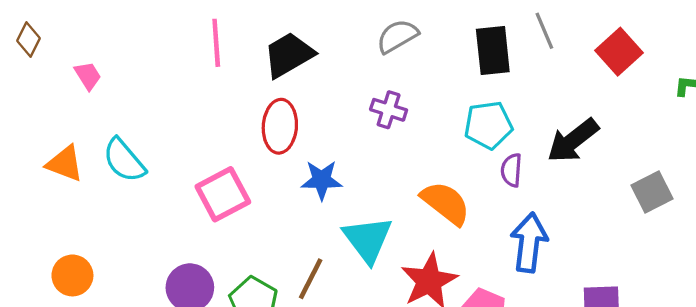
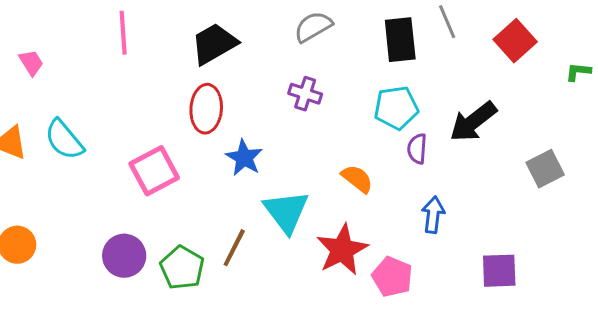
pink line: (216, 43) -> (123, 33), moved
blue star: (322, 180) -> (244, 158), turned 30
orange semicircle: (446, 203) -> (357, 179), size x0.7
blue arrow: (529, 243) -> (433, 215), size x0.7

